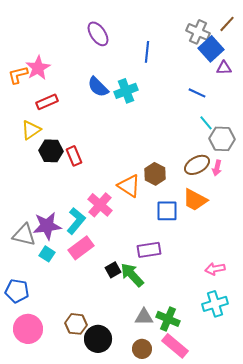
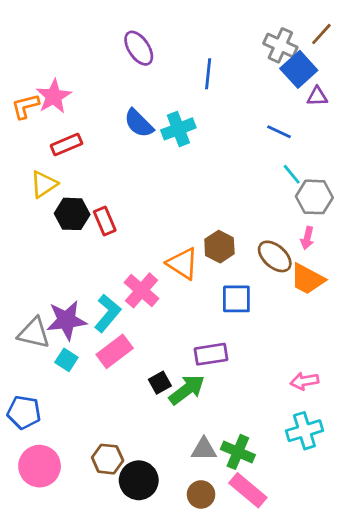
brown ellipse: (197, 165) -> (275, 256), moved, turned 70
orange trapezoid: (195, 200) -> (307, 279), moved
green arrow: (132, 275) -> (187, 390), turned 96

